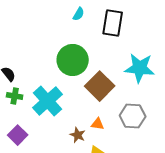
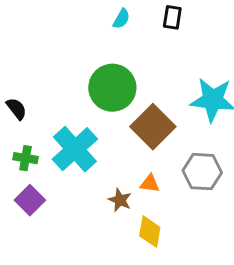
black rectangle: (113, 23) -> (172, 17), moved, size x0.6
green cross: (15, 96) -> (25, 158), moved

